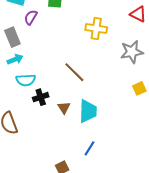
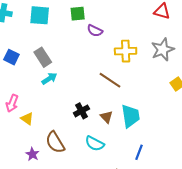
purple semicircle: (31, 17) -> (95, 31), moved, turned -84
yellow cross: (96, 29) -> (126, 51), moved
cyan semicircle: (26, 80) -> (95, 144), moved, turned 42

